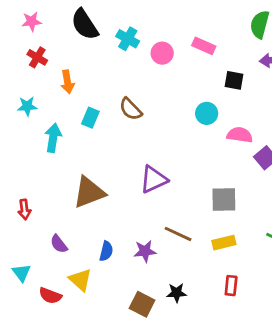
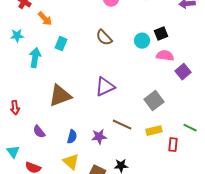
black square: (234, 80) -> (161, 34), moved, turned -32
orange arrow: (67, 82) -> (45, 19), turned -35
brown semicircle: (131, 109) -> (104, 38), moved
gray square: (224, 199) -> (154, 101), turned -36
yellow triangle: (80, 280) -> (71, 162), moved
red rectangle: (231, 286) -> (173, 145), moved

